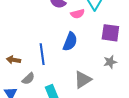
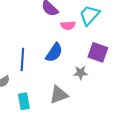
gray star: (110, 62) -> (81, 73), moved

